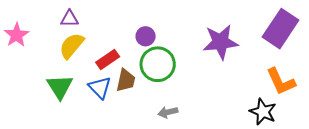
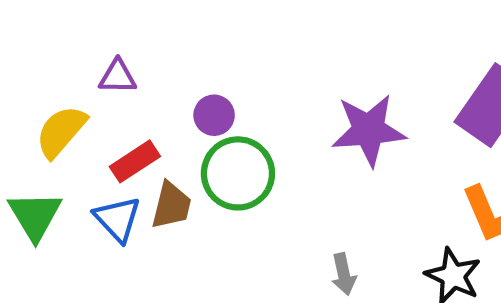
purple triangle: (69, 19) -> (118, 77), moved
gray arrow: (168, 112) -> (344, 274), moved, turned -90

